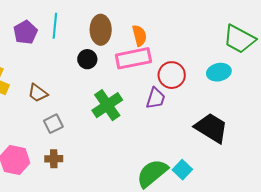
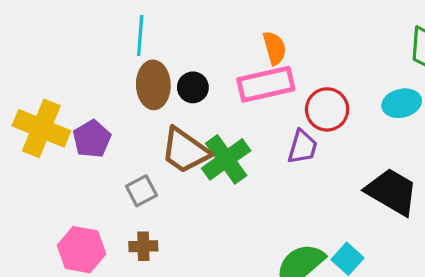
brown ellipse: (101, 30) -> (153, 85), moved
purple pentagon: (25, 32) -> (92, 139), moved
brown trapezoid: (38, 93) -> (185, 151), moved, size x1.6

